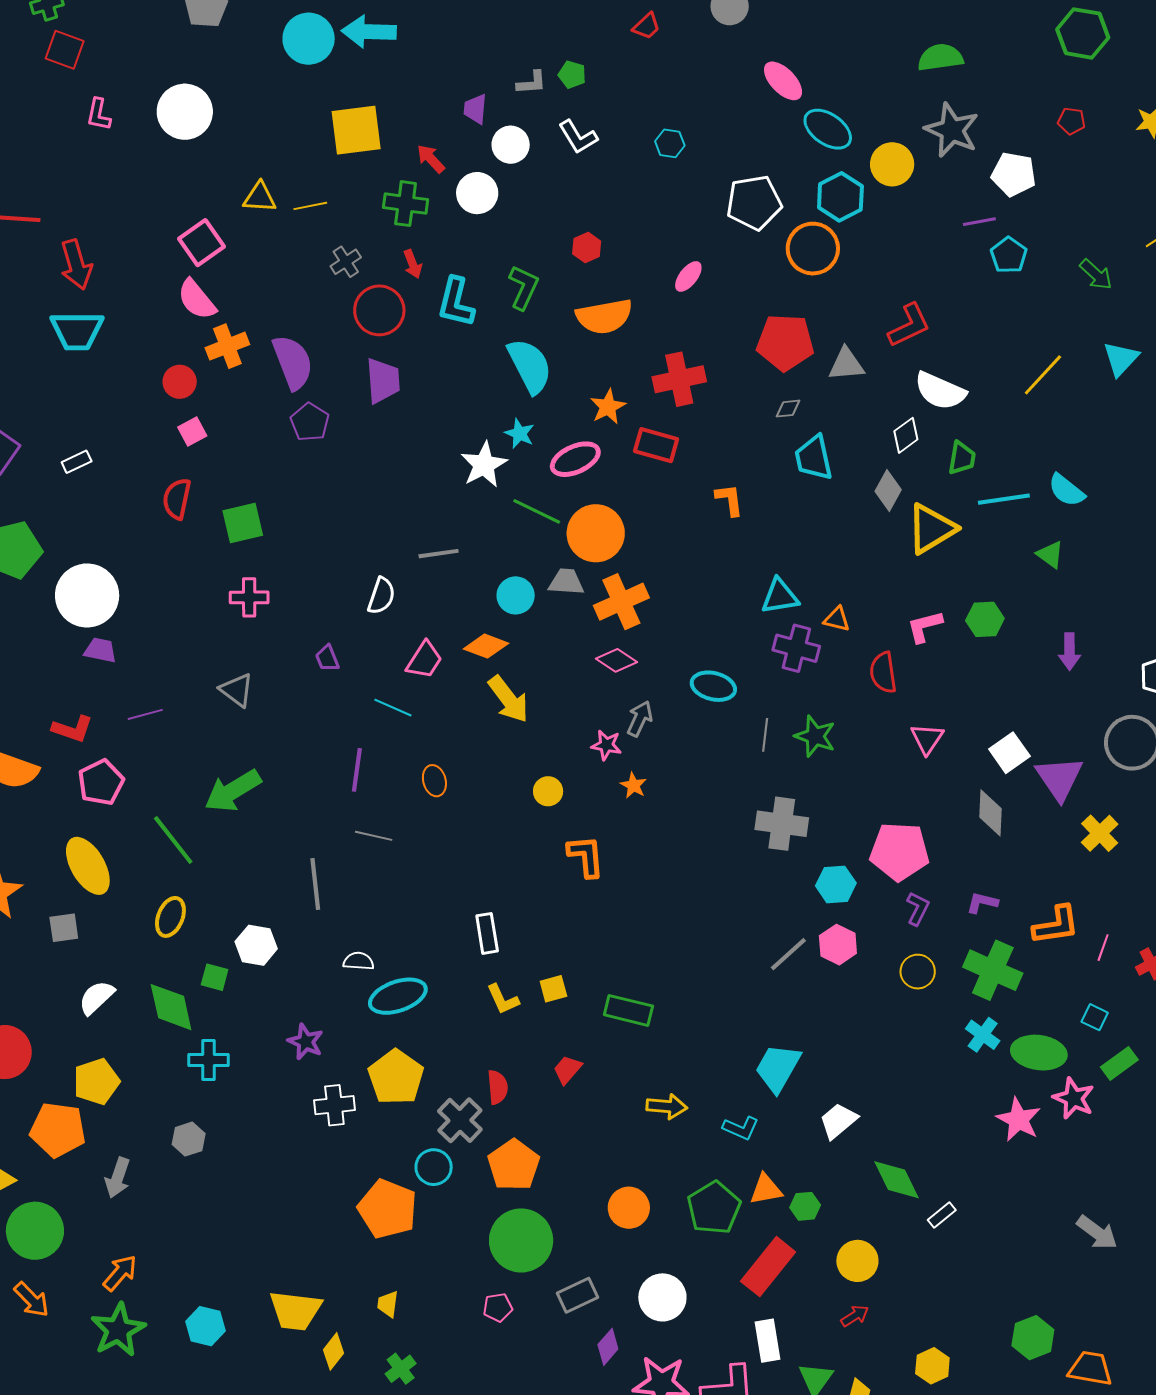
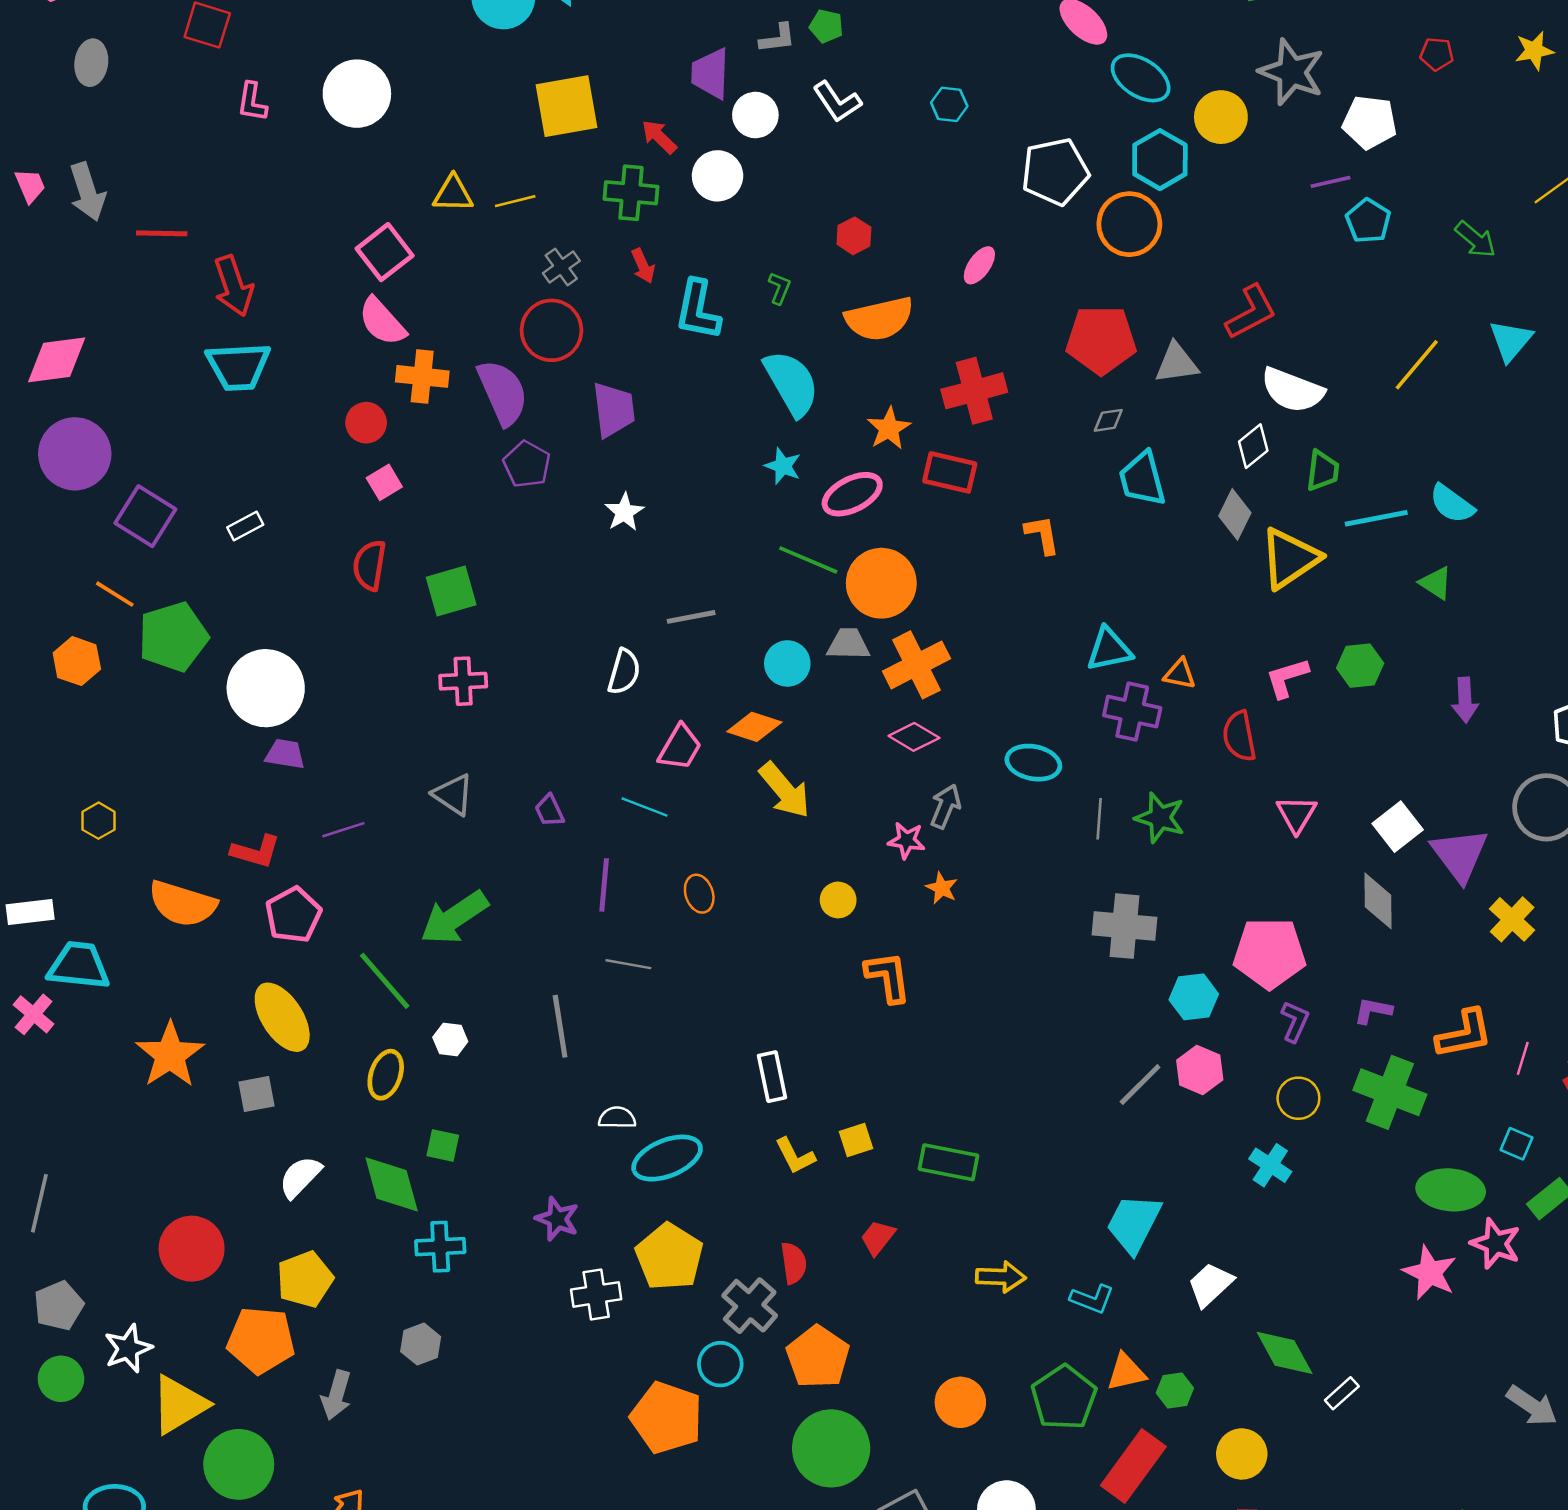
purple trapezoid: (475, 109) -> (710, 73), size x1.4
green L-shape: (524, 287) -> (779, 288), size x0.6
red circle: (379, 310) -> (551, 330), moved
orange cross: (227, 346) -> (422, 376), turned 30
white star: (484, 465) -> (624, 512), moved, size x0.7
purple trapezoid: (327, 658) -> (549, 811), moved
white hexagon: (256, 945) -> (450, 1039), moved, size x0.7
cyan cross: (983, 1035) -> (1270, 1165), moved

